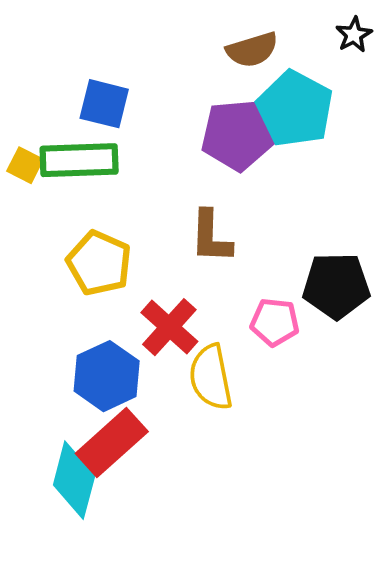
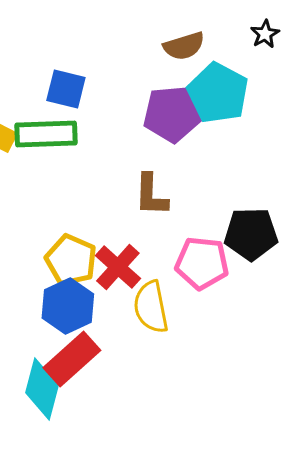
yellow pentagon: (99, 263) -> (71, 260), moved
pink pentagon: (275, 322) -> (202, 263), size x1.4

